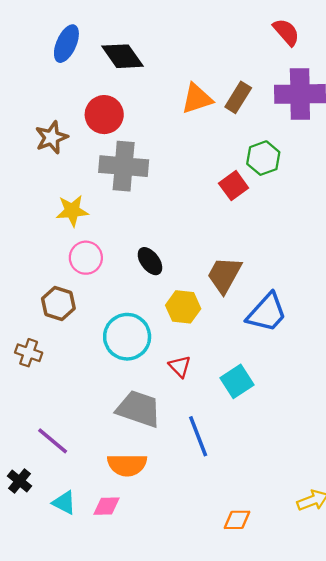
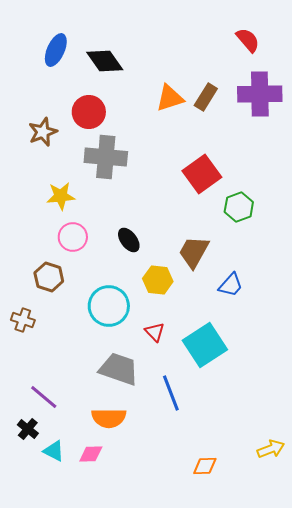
green hexagon: (263, 158) -> (239, 207), moved
red square: (234, 186) -> (202, 174), size x1.5
blue trapezoid: (267, 313) -> (231, 285), size x0.7
cyan square: (237, 381) -> (205, 345), size x1.5
black cross: (19, 481) -> (28, 429), moved

